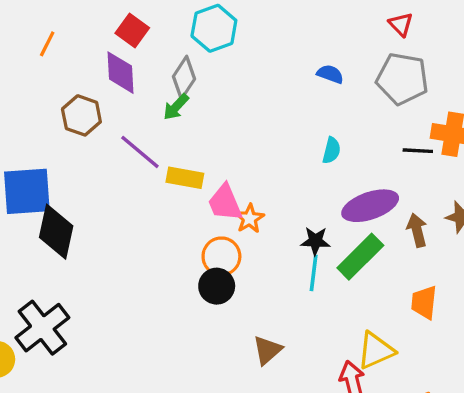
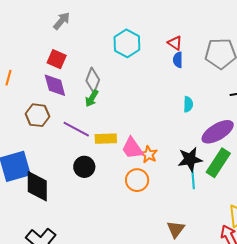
red triangle: (401, 24) -> (175, 43), moved
cyan hexagon: (214, 28) -> (127, 43), moved
blue semicircle: (330, 74) -> (178, 60), turned -98
black star: (315, 241) -> (190, 159), size x1.4
black circle: (217, 286) -> (84, 167), moved

